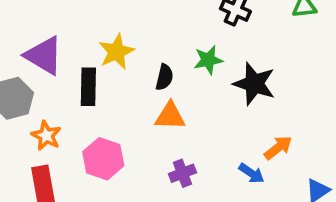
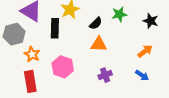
black semicircle: (164, 77) -> (96, 23), turned 32
black star: (254, 84) -> (151, 21), moved, size x0.7
orange arrow: (278, 148) -> (145, 51), moved

